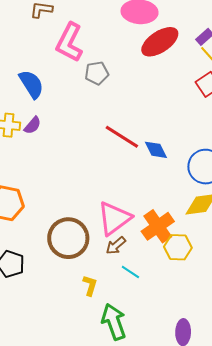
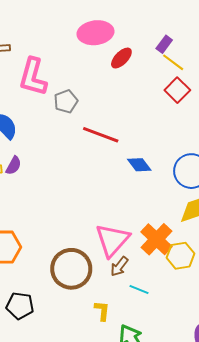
red ellipse: (160, 42) -> (121, 58), size x0.6
red line: (122, 137) -> (101, 135), moved

